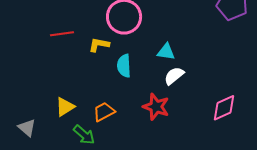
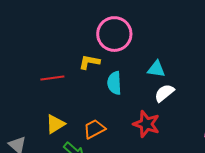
red line: (62, 34) -> (52, 78), moved

